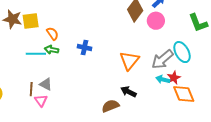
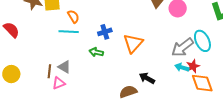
blue cross: (84, 48) -> (105, 32), turned -32
green arrow: (52, 50) -> (96, 52), moved
cyan line: (36, 54) -> (69, 32), moved
orange triangle: (129, 61) -> (133, 43), moved
pink triangle: (41, 101) -> (59, 83), turned 40

